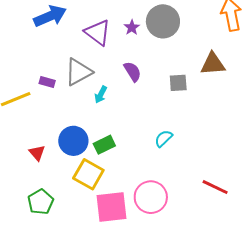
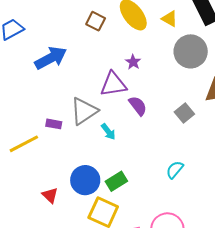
gray circle: (163, 21) -> (191, 51), moved
purple triangle: (98, 32) -> (113, 84), moved, turned -40
gray square: (178, 83) -> (184, 113), turned -30
cyan arrow: (101, 95) -> (108, 132), turned -60

